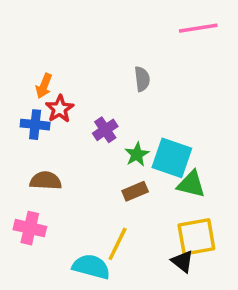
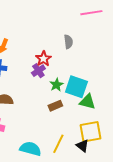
gray semicircle: (142, 79) -> (68, 42), moved
red star: (60, 109) -> (43, 59), moved
yellow line: (118, 244) -> (58, 144), moved

